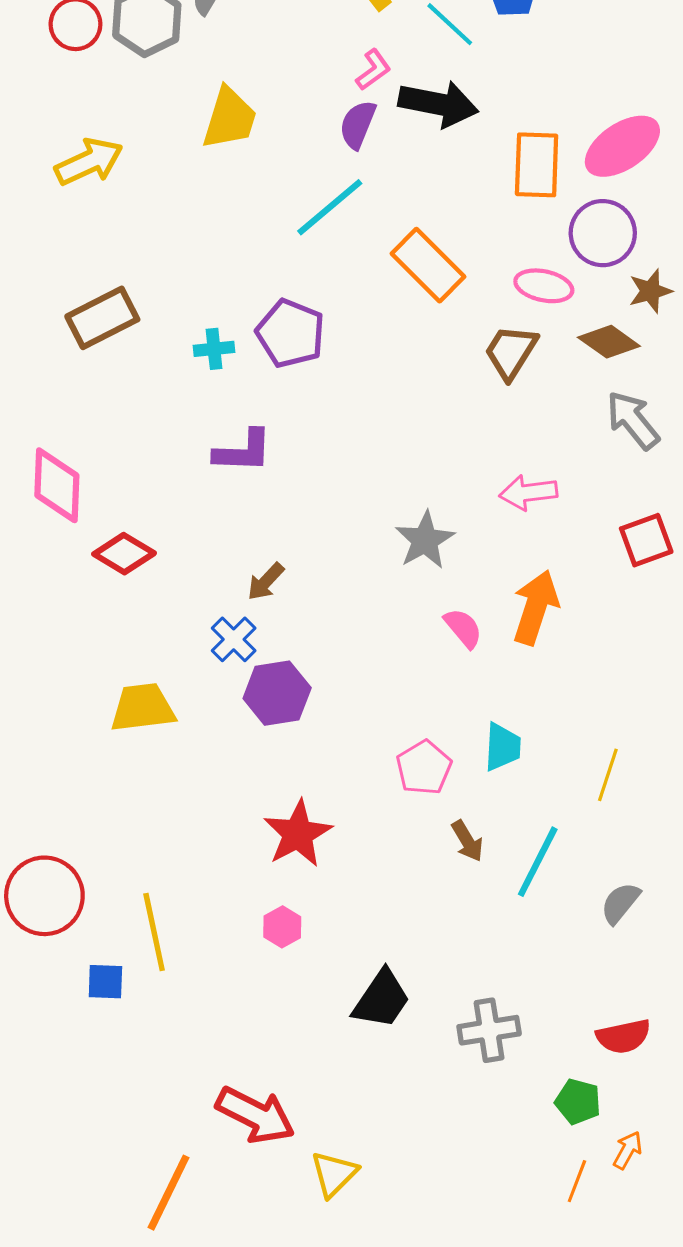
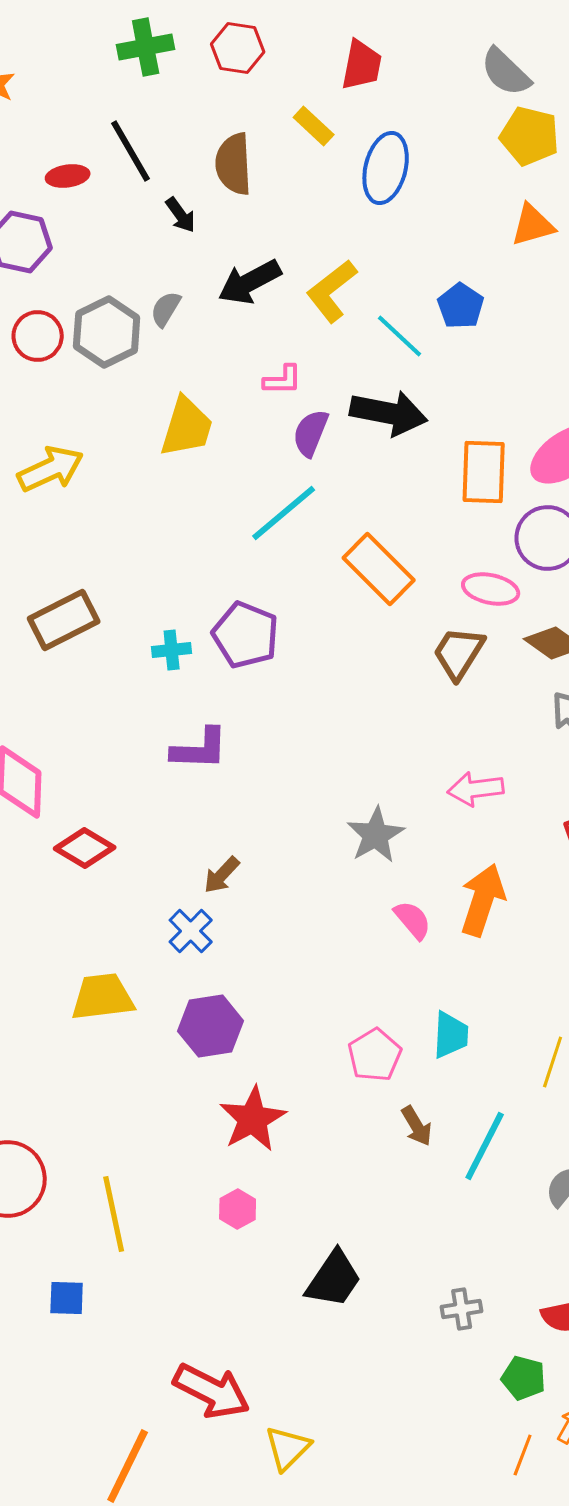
pink L-shape: (373, 70) -> (283, 380), moved, turned 36
purple hexagon: (277, 693) -> (211, 1026), moved
blue square: (105, 982) -> (67, 1298), moved
gray cross: (489, 1030) -> (462, 1309), moved, size x0.7

